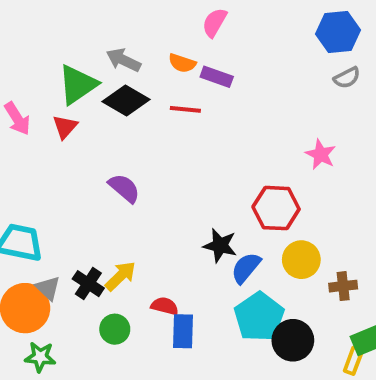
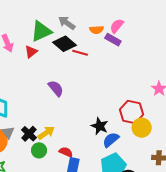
pink semicircle: (214, 23) -> (117, 26), moved
orange semicircle: (182, 63) -> (96, 30), turned -32
red line: (185, 109) -> (80, 53), moved
yellow circle: (301, 260) -> (142, 128), moved
green circle: (115, 329) -> (39, 150), moved

